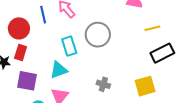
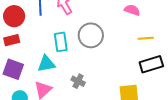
red rectangle: (21, 52) -> (12, 40), turned 49
gray cross: (103, 84) -> (78, 81), moved

